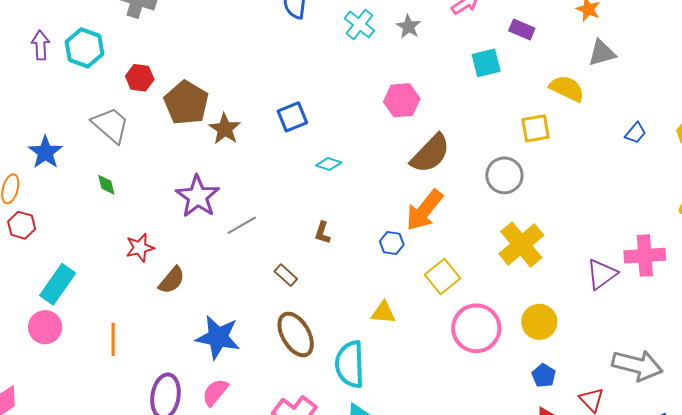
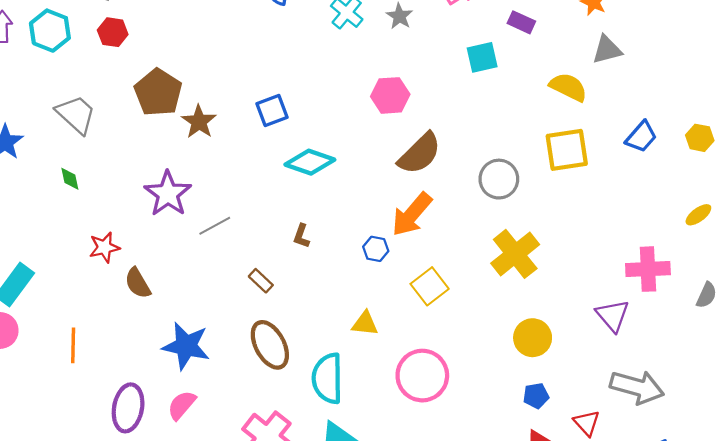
red hexagon: (140, 78) -> (113, 32), moved
yellow square: (536, 128) -> (567, 150), moved, size x1.4
blue trapezoid: (636, 133) -> (641, 137), size x1.4
cyan diamond: (329, 164) -> (310, 162), size x1.8
purple triangle: (602, 274) -> (613, 315), moved, turned -36
brown semicircle: (172, 280) -> (138, 283), turned 108
pink circle: (476, 328) -> (422, 376), moved
blue pentagon: (544, 376) -> (536, 396), turned 30

